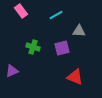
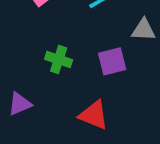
red triangle: (75, 77) -> (94, 115), moved

